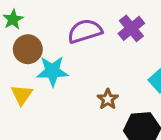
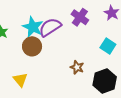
brown circle: (28, 49) -> (32, 46), moved
cyan star: (52, 71) -> (33, 27), moved, turned -30

